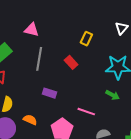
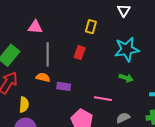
red rectangle: (71, 62) -> (80, 53), turned 72
orange semicircle: (30, 120) -> (43, 77), moved

